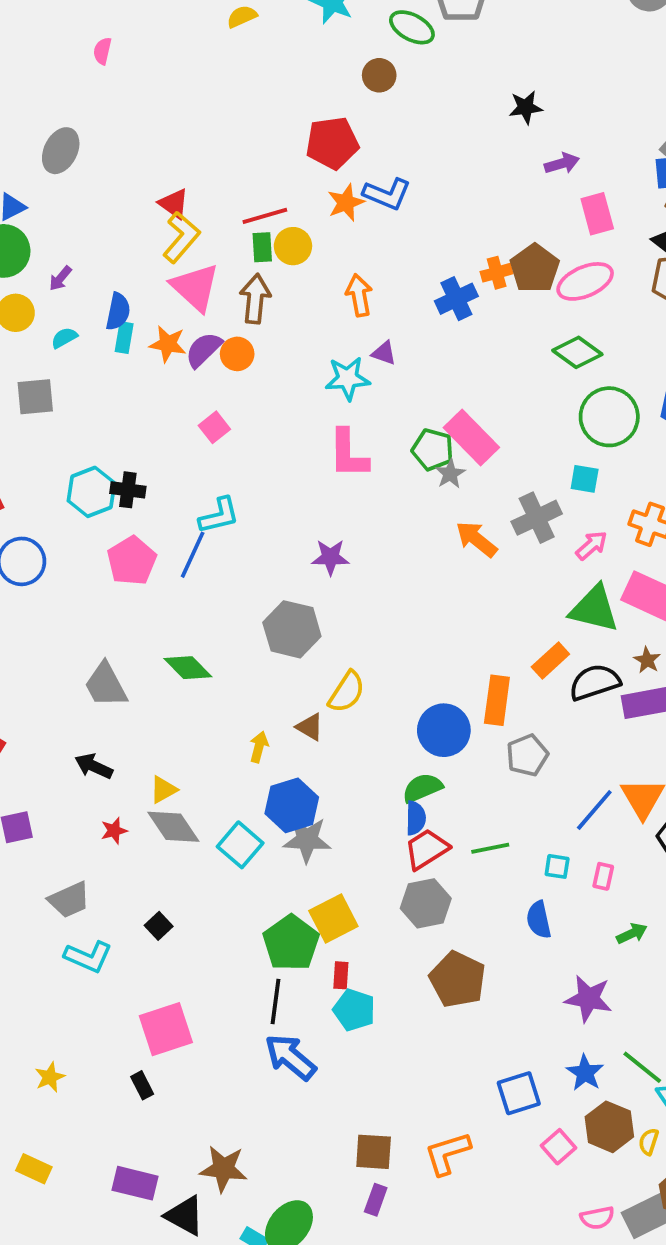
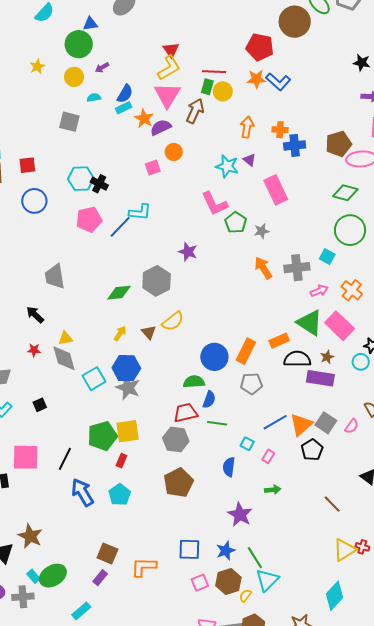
brown circle: (379, 75) -> (295, 22), size x1.8
orange cross: (497, 273) -> (280, 130), moved
cyan rectangle: (124, 338) -> (124, 108), turned 35
green diamond: (577, 352) -> (345, 193), turned -40
orange circle: (237, 354) -> (174, 152), moved
pink rectangle: (471, 437) -> (276, 190), moved
green pentagon: (433, 450) -> (236, 223), moved
pink L-shape: (348, 454) -> (215, 204), turned -44
green diamond: (188, 668) -> (119, 293), moved, turned -70
blue semicircle: (416, 818) -> (209, 400), moved
black line: (275, 1002) -> (65, 459), moved
cyan pentagon: (354, 1010) -> (120, 495), moved

